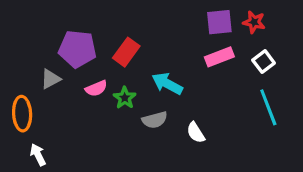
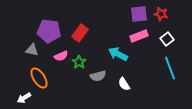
gray triangle: (50, 79) -> (32, 50), turned 40
cyan arrow: (167, 84) -> (118, 54), moved
orange ellipse: (22, 114) -> (39, 78), moved, turned -30
white arrow: (38, 155) -> (24, 98), turned -96

